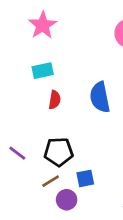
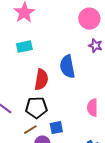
red semicircle: (55, 100) -> (41, 80), moved, size x1.5

